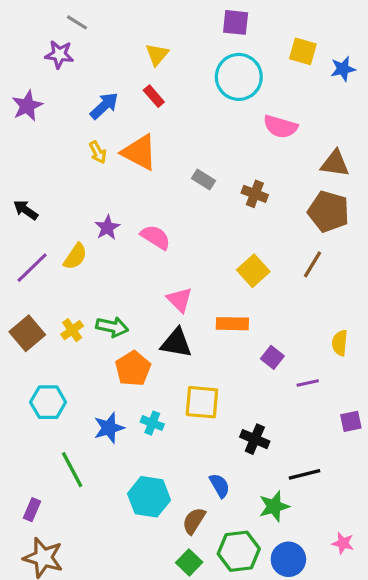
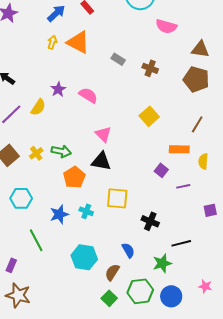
yellow arrow: (98, 152) -> (52, 42), turned -136
brown line: (312, 264) -> (197, 124), moved
orange rectangle: (232, 324) -> (179, 149), moved

